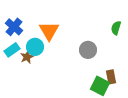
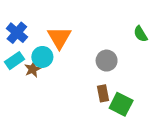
green semicircle: (116, 28) -> (140, 34), turned -48
brown rectangle: (111, 77) -> (103, 93), moved

